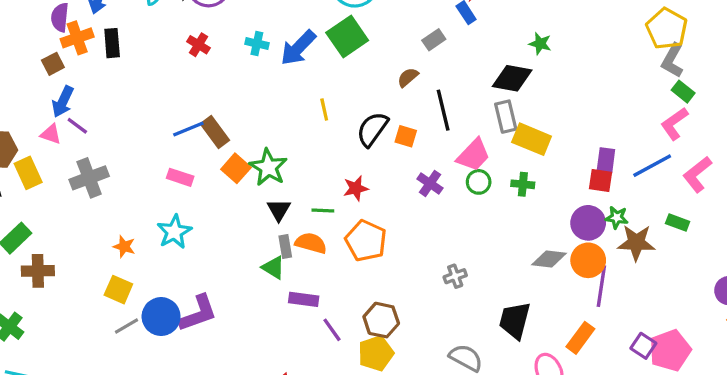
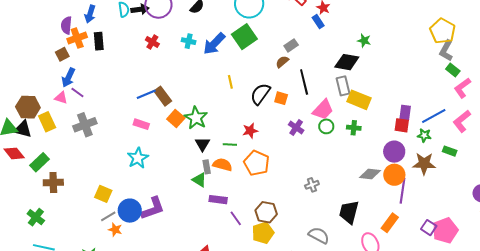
gray rectangle: (434, 40) -> (291, 45), moved
pink L-shape: (674, 124) -> (462, 88), moved
green star: (617, 217) -> (424, 135), moved
orange star: (124, 247) -> (115, 230), moved

